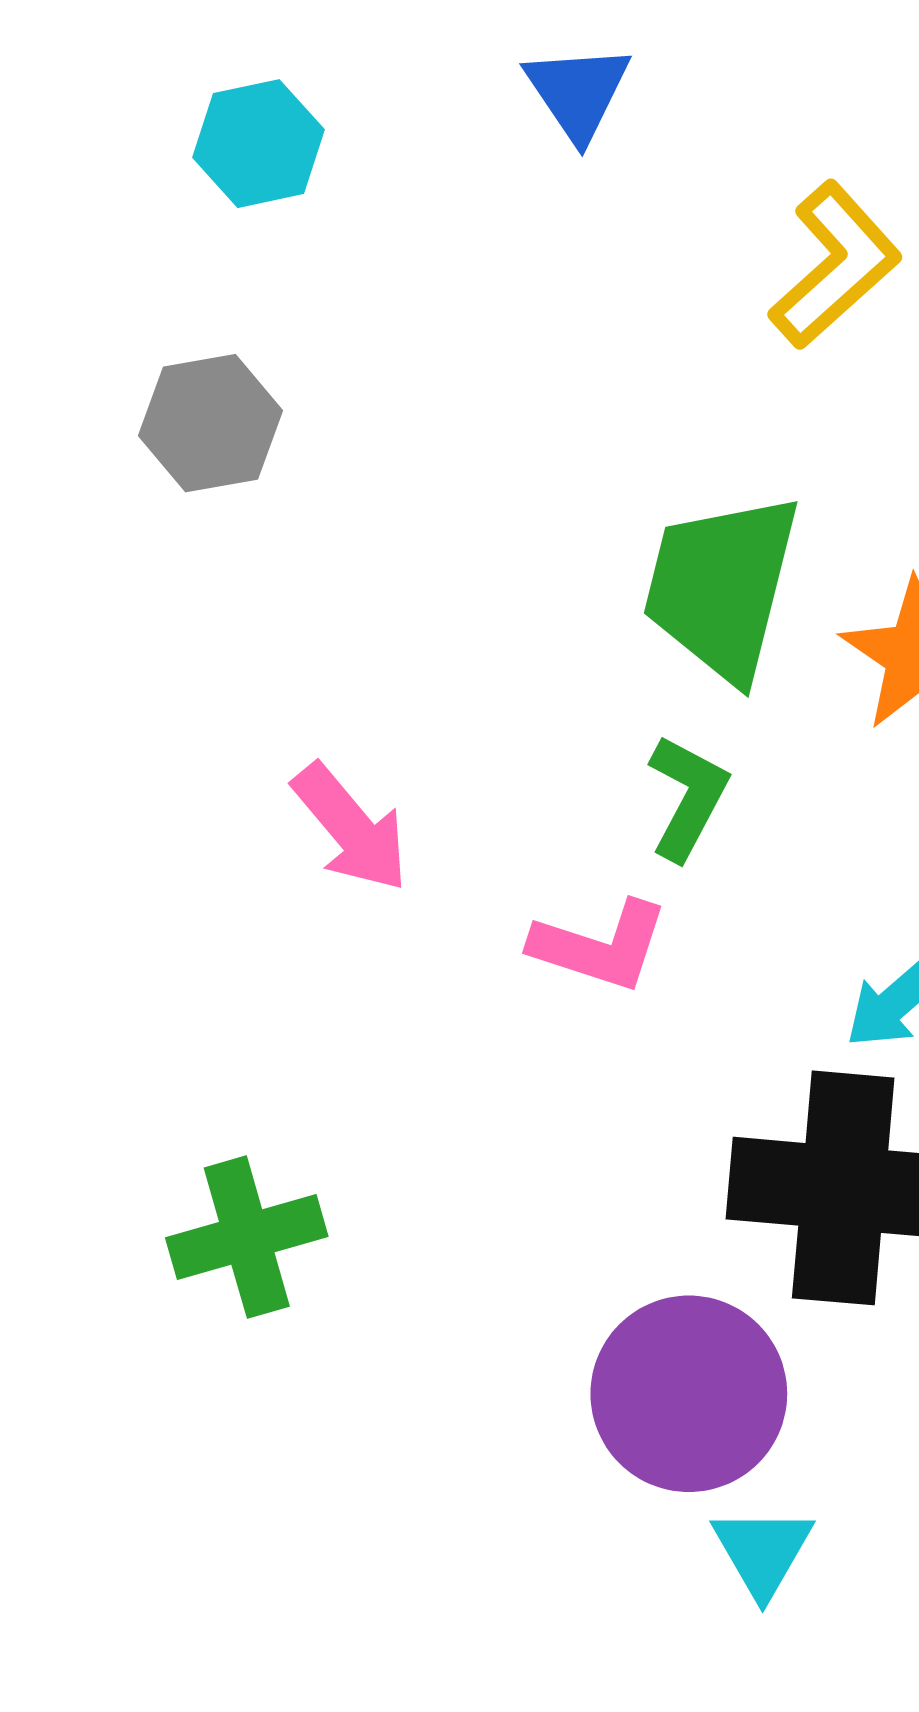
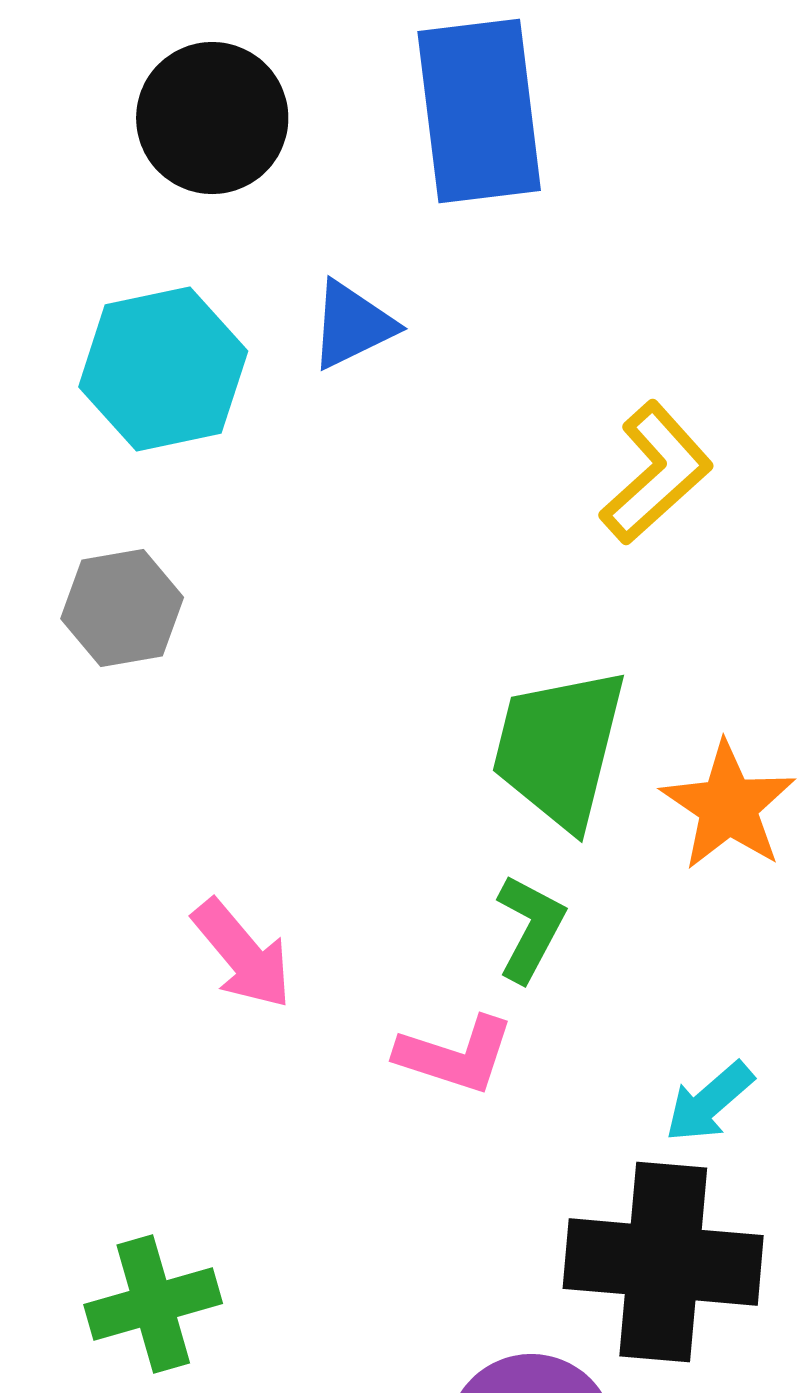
blue triangle: (578, 92) -> (352, 325), moved, turned 38
cyan hexagon: (258, 144) -> (163, 369), size x1.5

